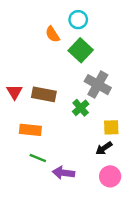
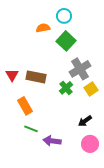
orange semicircle: (52, 34) -> (43, 28), turned 112
gray cross: (98, 85) -> (80, 69), turned 30
yellow square: (111, 127) -> (91, 89), moved, turned -32
orange rectangle: (30, 130) -> (25, 106), turned 54

